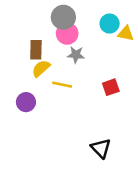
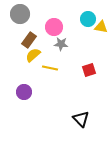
gray circle: (63, 17) -> (20, 14), moved
brown rectangle: (36, 50) -> (29, 40), turned 35
purple circle: (26, 102) -> (24, 92), moved

